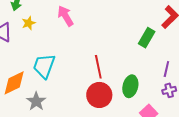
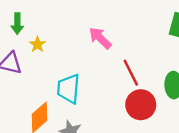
pink arrow: (65, 16) -> (100, 38), moved

